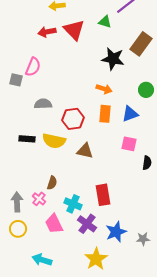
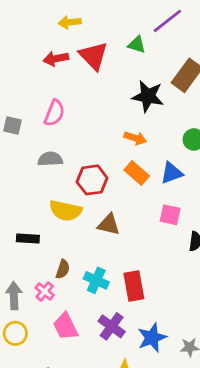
pink semicircle: (33, 67) -> (54, 113), moved
orange rectangle: (105, 114) -> (137, 173), turned -54
black rectangle: (27, 139) -> (28, 239), moved
cyan cross: (73, 204) -> (96, 280), moved

